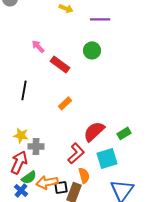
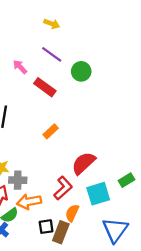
purple line: (100, 19) -> (52, 54), moved, turned 36
green rectangle: (124, 133) -> (126, 180), moved
orange semicircle: (84, 175) -> (72, 213), turned -140
orange arrow: (47, 182) -> (29, 202), moved

